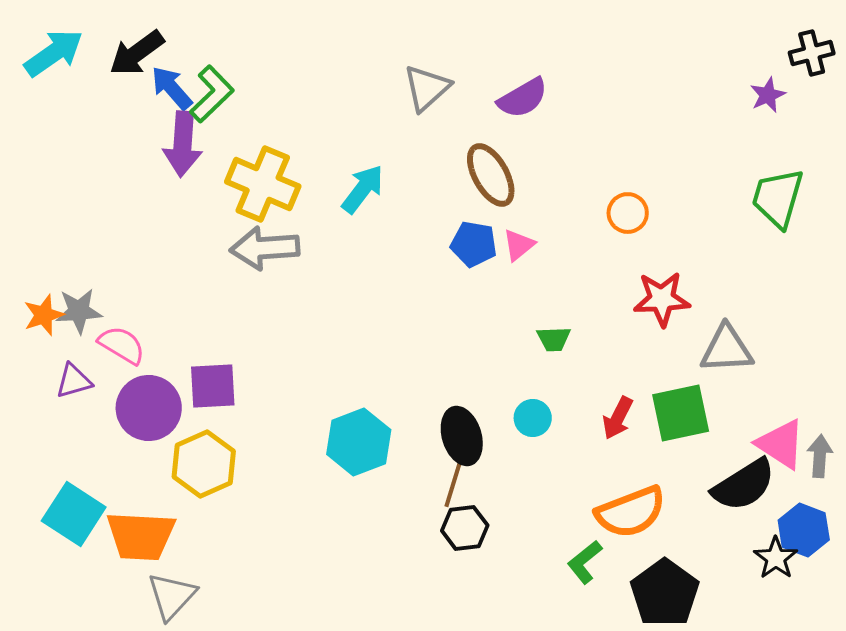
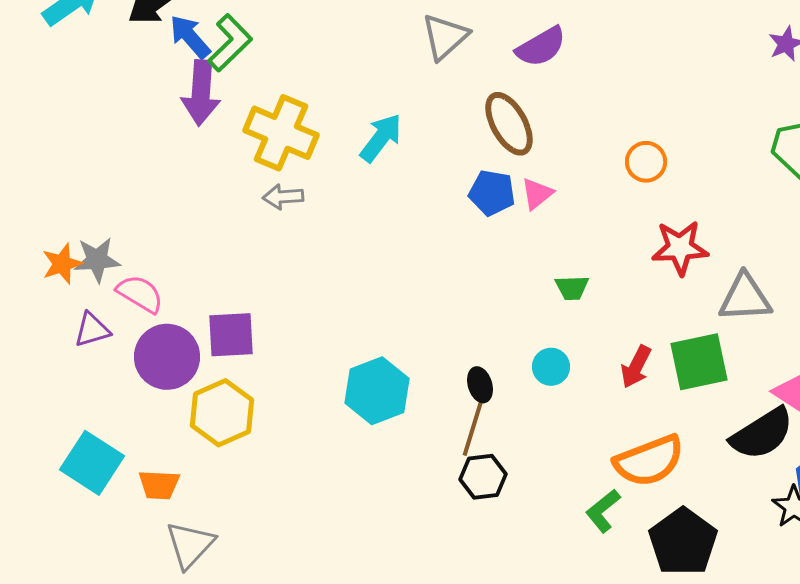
gray arrow: (265, 248) -> (283, 197), size x0.6
black ellipse: (462, 436) -> (480, 385), size x0.6
orange trapezoid: (141, 536) -> (159, 485), size x0.6

